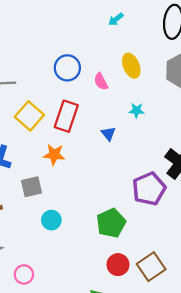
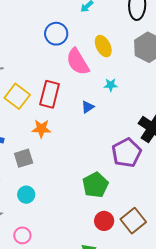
blue circle: (67, 68) -> (56, 34), moved
pink semicircle: (101, 81) -> (78, 62), size x1.8
blue triangle: (108, 134) -> (88, 107), turned 40
cyan circle: (51, 220) -> (26, 195), moved

